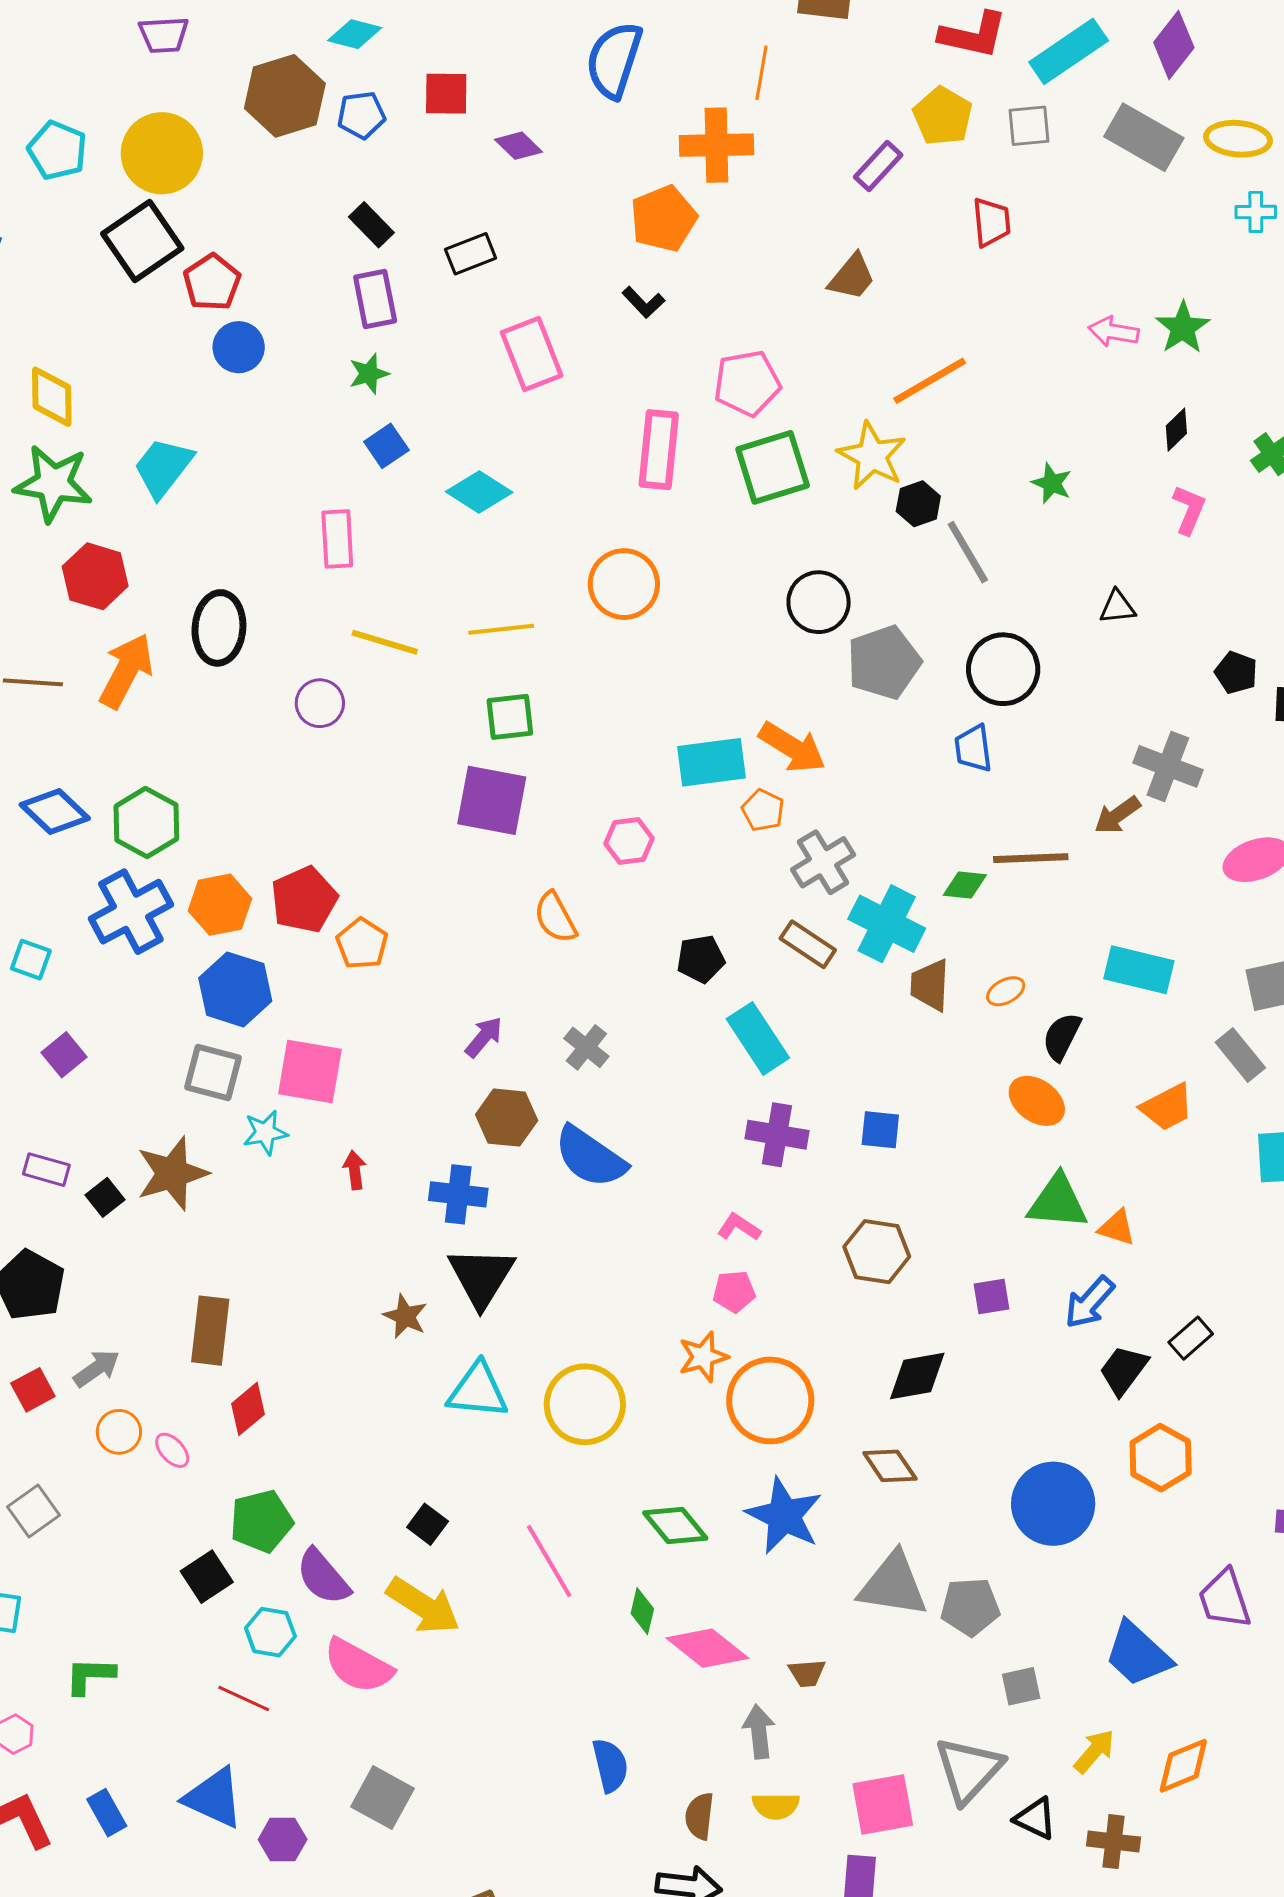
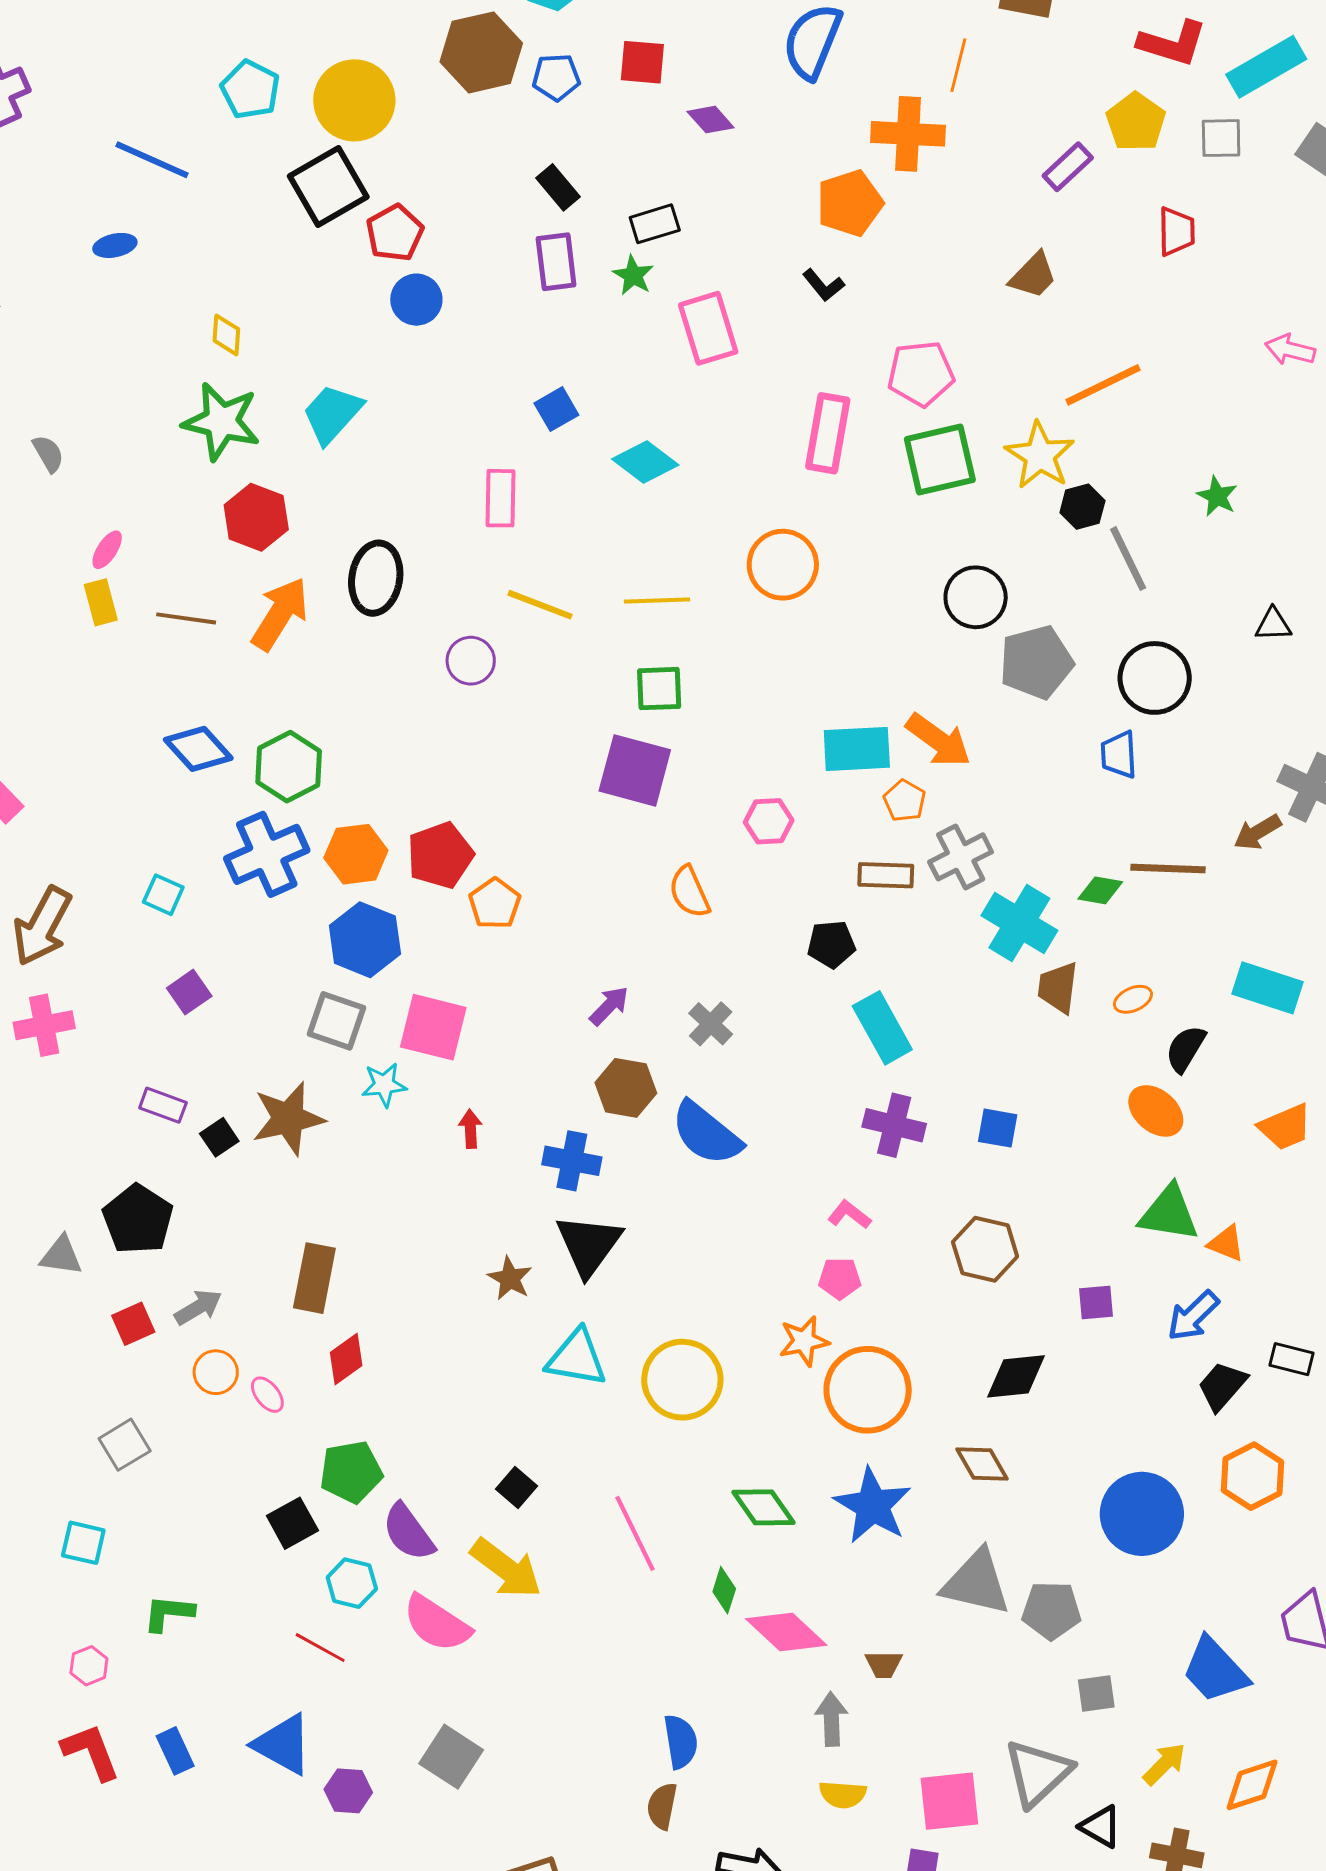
green star: (369, 374) -> (633, 275), moved, turned -30
yellow diamond: (52, 397) -> (226, 335), size x0.7
brown rectangle: (808, 944) -> (886, 875), moved, turned -36
black rectangle: (1191, 1338) -> (1291, 1359), turned 51
brown semicircle: (699, 1816) -> (662, 1806), moved

